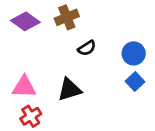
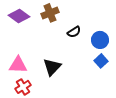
black semicircle: (87, 48) -> (74, 32), moved
black triangle: (69, 90) -> (52, 67), turned -30

